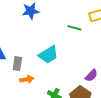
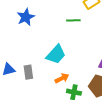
orange arrow: (27, 79) -> (62, 78), moved

